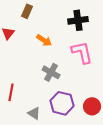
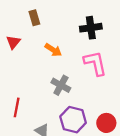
brown rectangle: (27, 11) -> (34, 18), turned -40

